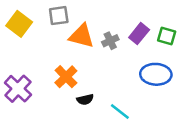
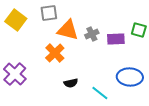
purple rectangle: (139, 34) -> (116, 39), moved, turned 48
blue ellipse: (156, 74) -> (130, 77), moved
orange cross: (66, 77) -> (55, 53), moved

